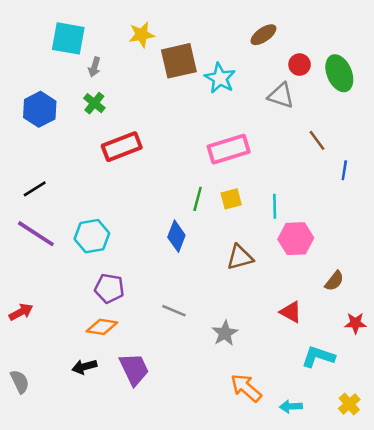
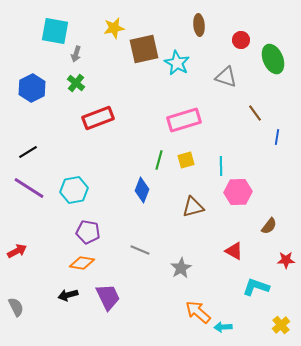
brown ellipse: (263, 35) -> (199, 25), moved, turned -60
red circle: (300, 65) -> (241, 40), moved
cyan arrow: (291, 406) -> (223, 327), moved

